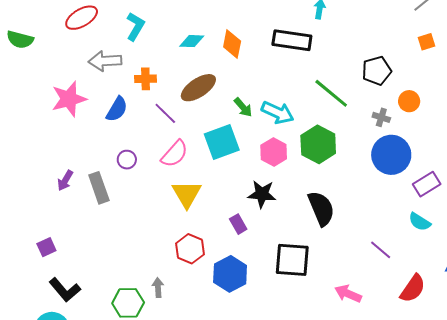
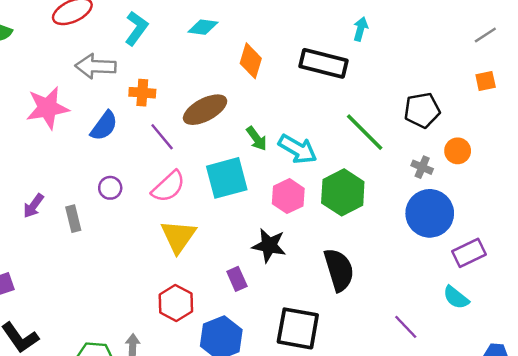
cyan diamond: (192, 41) -> (203, 27), moved
gray rectangle: (99, 188) -> (73, 219), size x0.7

